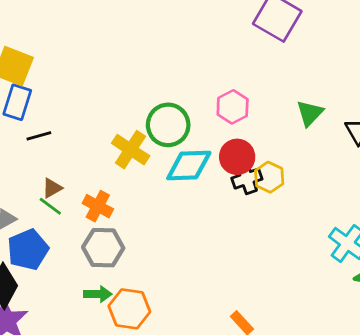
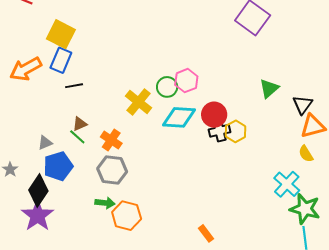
pink hexagon: (233, 107) -> (186, 81), moved
green circle: (168, 125) -> (167, 87), size x0.7

